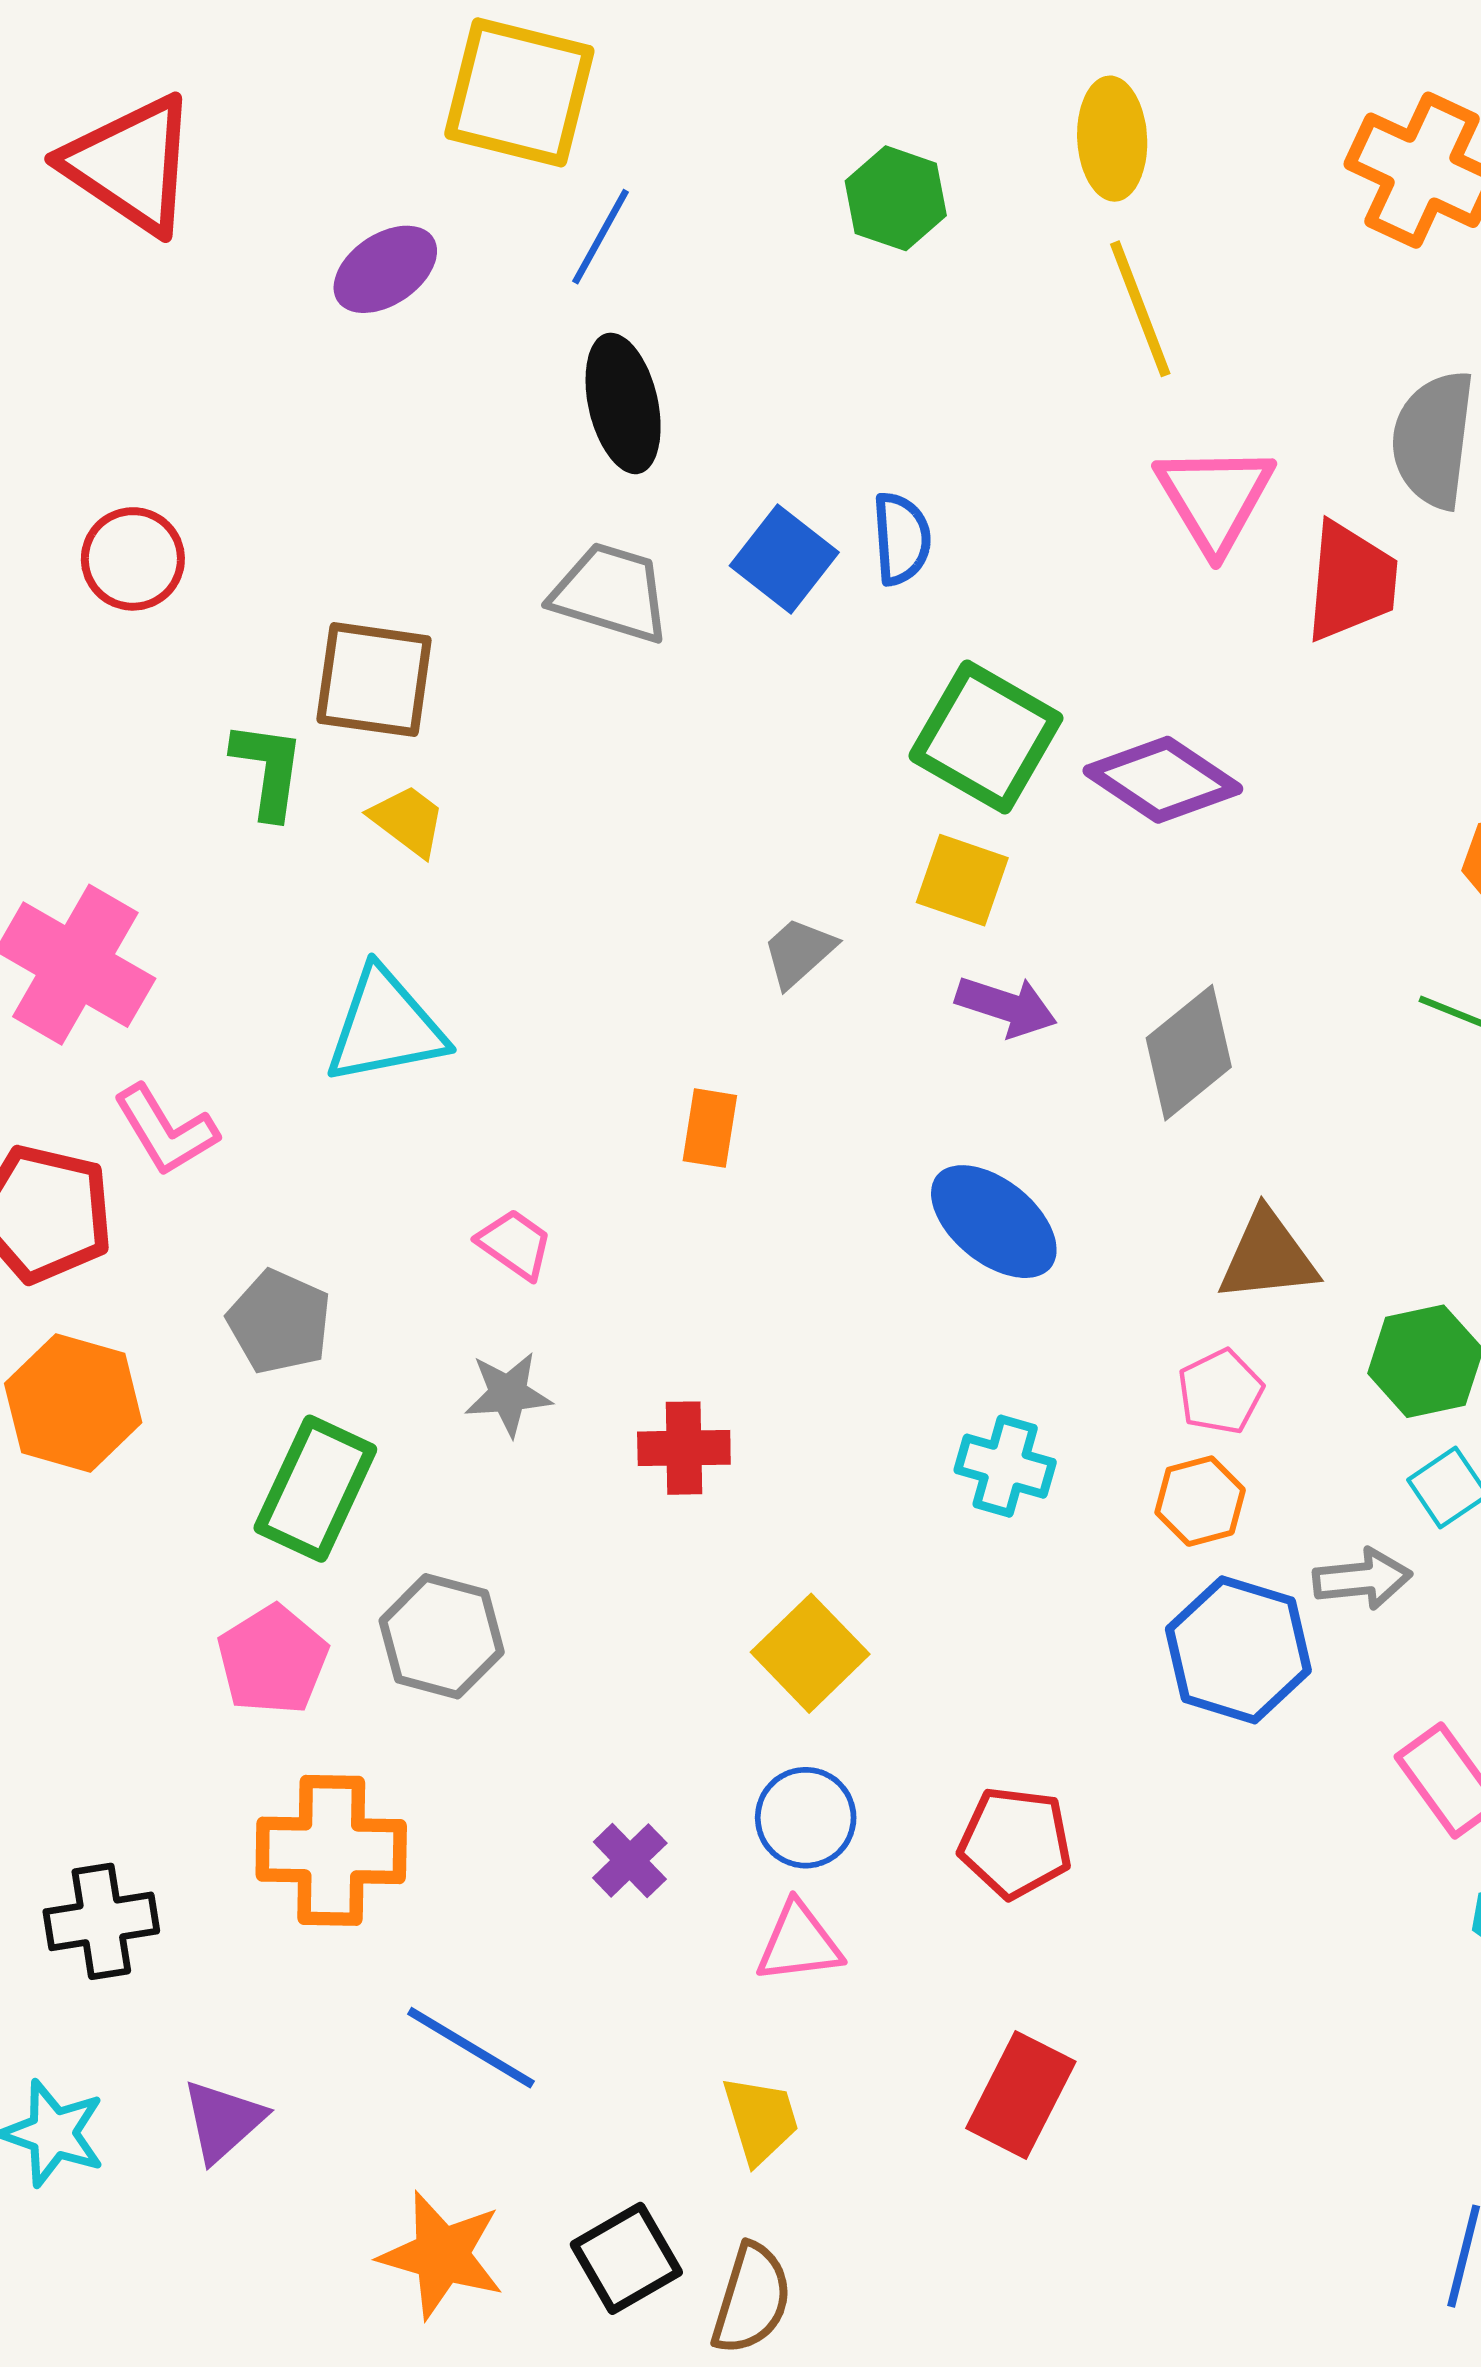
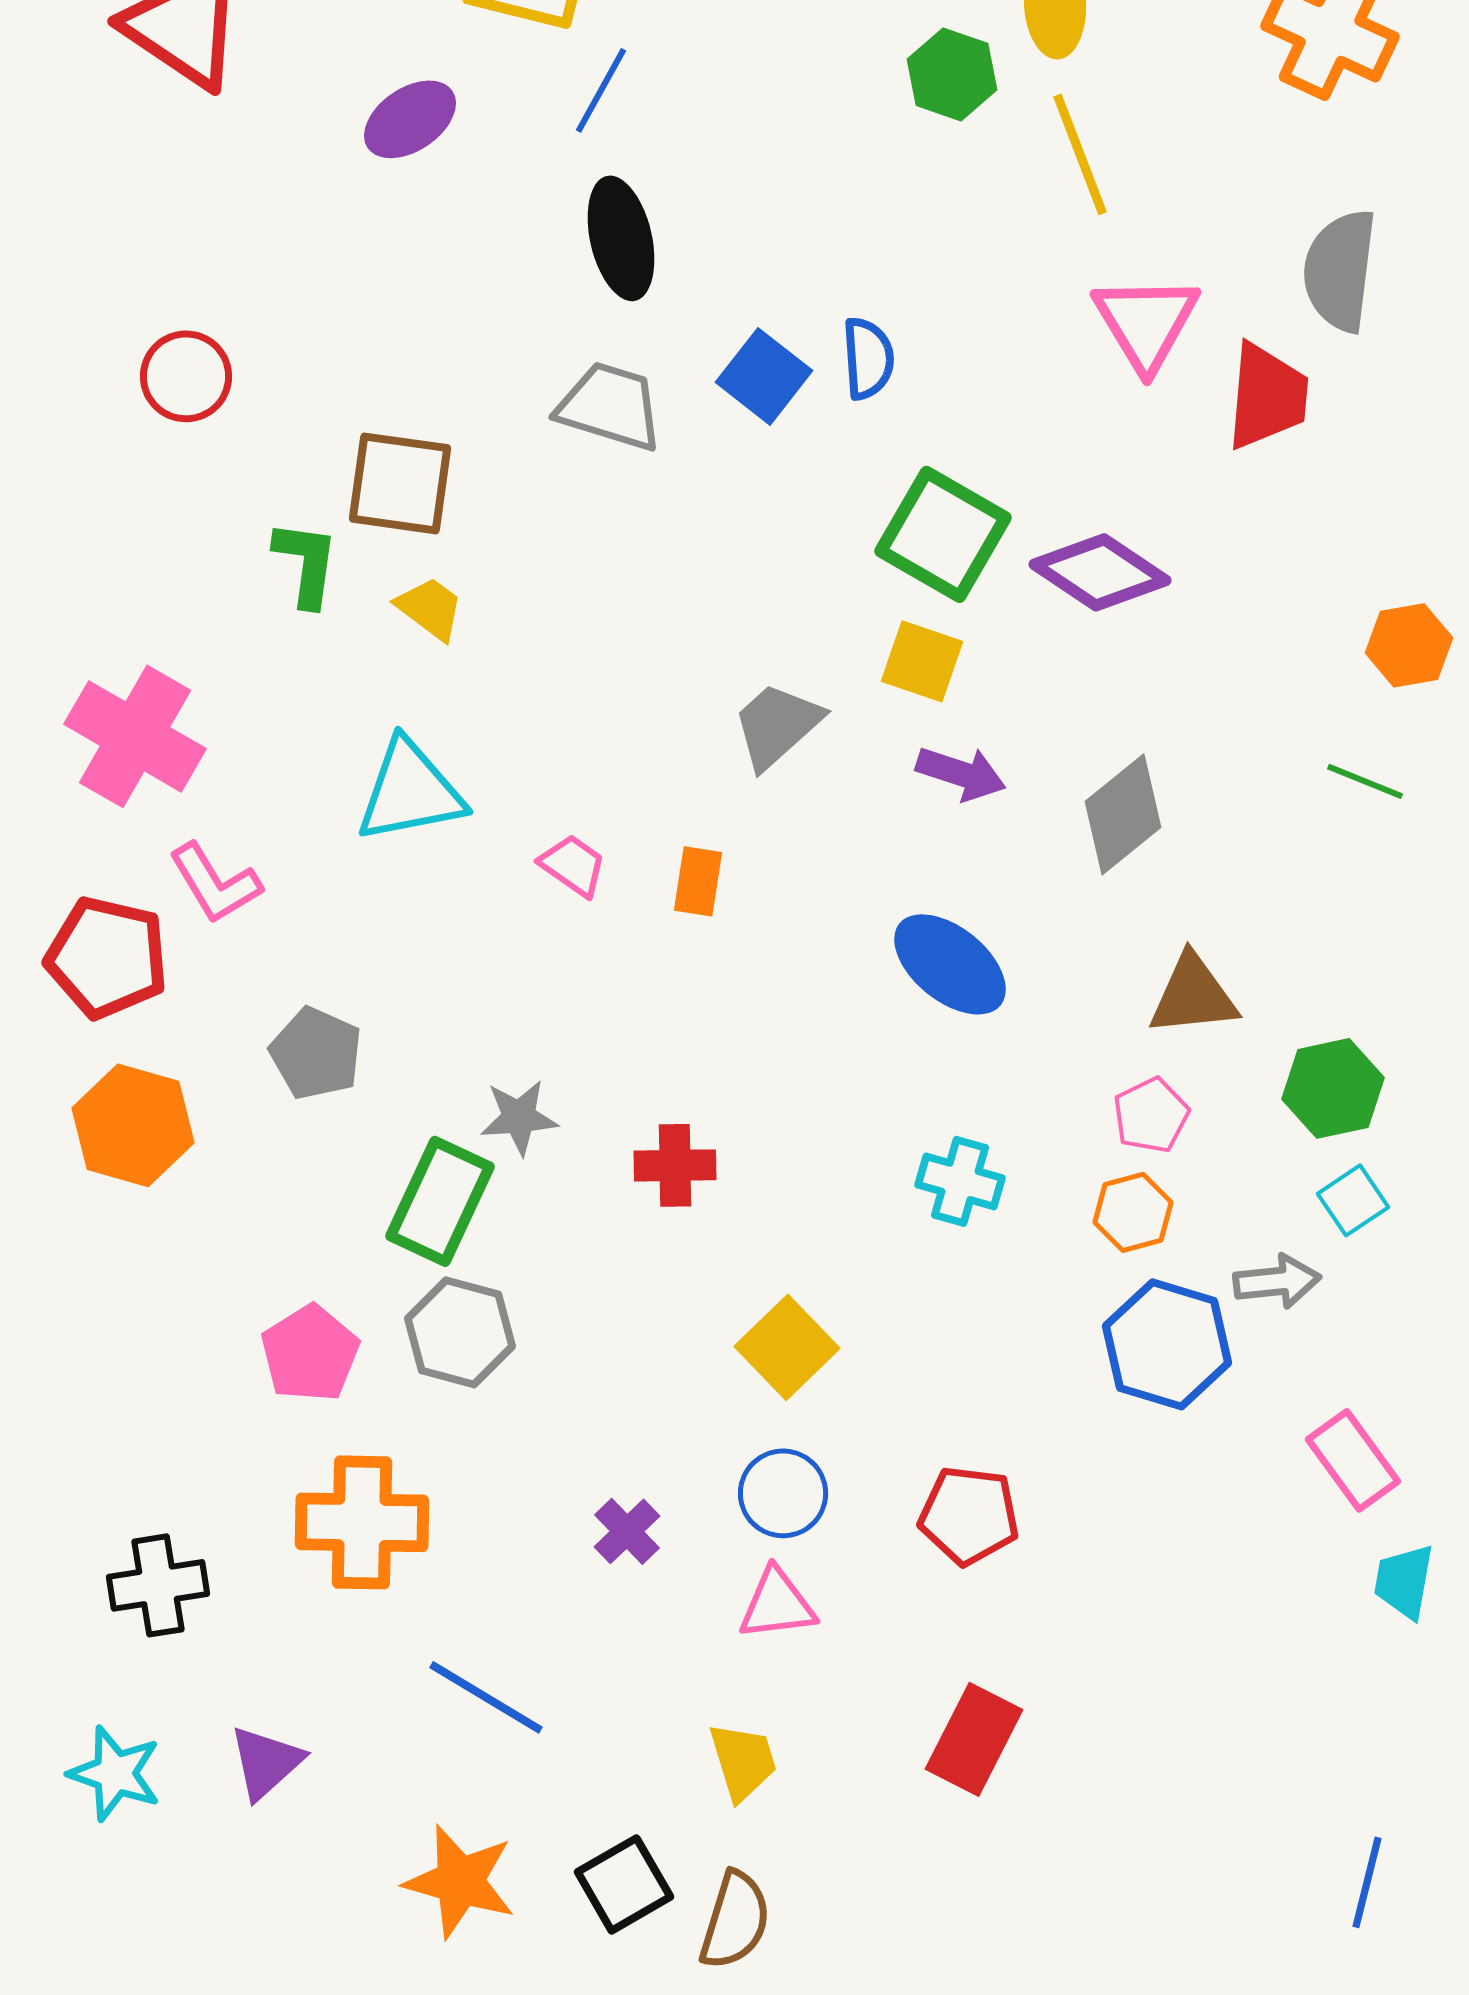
green hexagon: (896, 198) -> (952, 74), moved
gray trapezoid: (799, 952) -> (777, 725), size x1.4
pink trapezoid: (515, 1244) -> (573, 865), moved
green rectangle: (315, 1489) -> (440, 1201), moved

